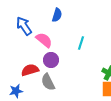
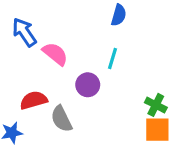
blue semicircle: (57, 15) -> (119, 15), moved
purple circle: (51, 60) -> (88, 85), moved

